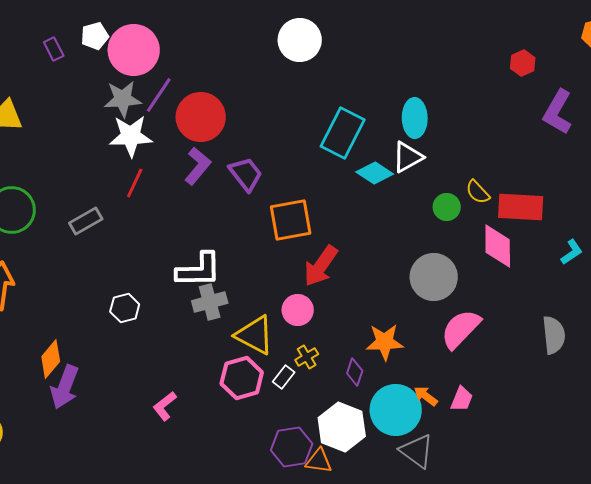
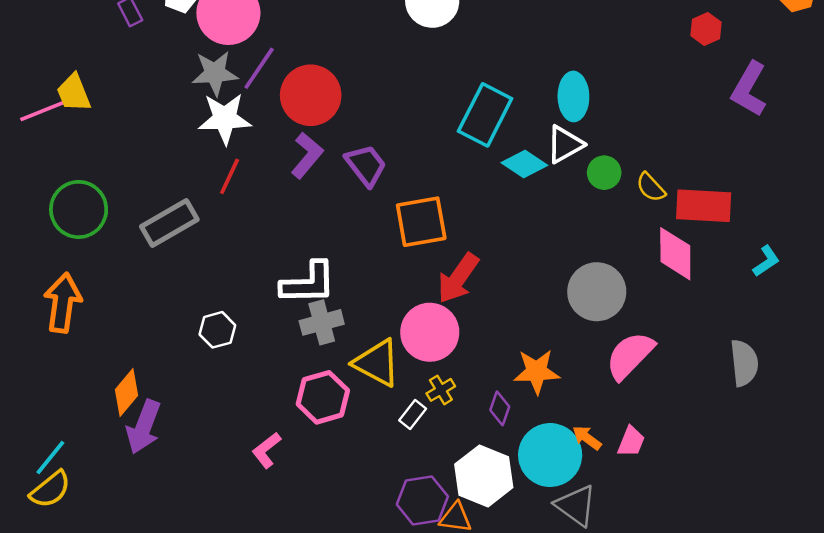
green circle: (447, 207) -> (604, 173), moved
gray rectangle: (86, 221) -> (169, 223), size x1.4
pink circle: (298, 310) -> (430, 332), size x1.5
pink hexagon: (242, 378) -> (323, 397), moved

